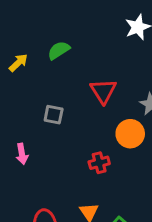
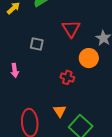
red cross: (99, 163) -> (67, 77), turned 32

